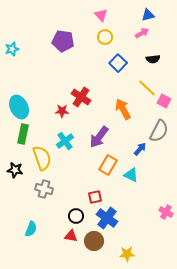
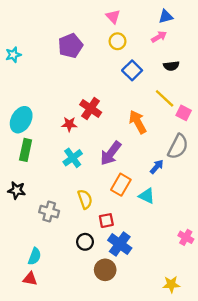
purple pentagon: (63, 41) -> (70, 46), turned -30
cyan ellipse: (19, 107) -> (21, 120), turned 55
yellow semicircle: (42, 158) -> (85, 199), moved, size x0.7
red triangle: (71, 236) -> (30, 279), moved
yellow star: (127, 254) -> (171, 284), moved

